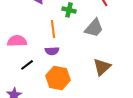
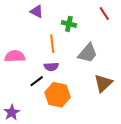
gray trapezoid: (94, 28) -> (88, 53), moved
black line: (27, 65) -> (37, 81), moved

